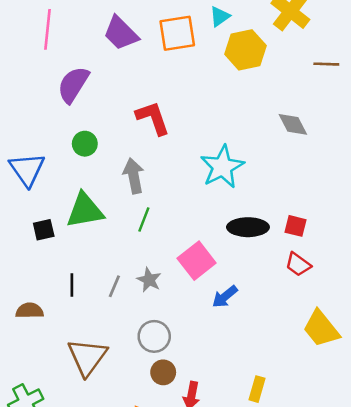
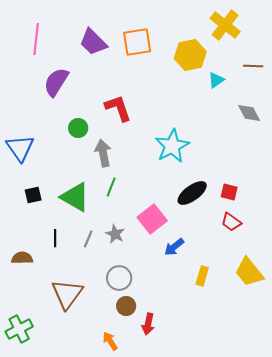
cyan triangle: (220, 16) -> (216, 80), moved
gray diamond: (293, 124) -> (249, 113), moved
green circle: (85, 144) -> (78, 128), moved
green triangle: (85, 210) -> (75, 197), moved, turned 40
black ellipse: (248, 227) -> (192, 193), turned -36
yellow rectangle: (257, 389) -> (202, 276), moved

